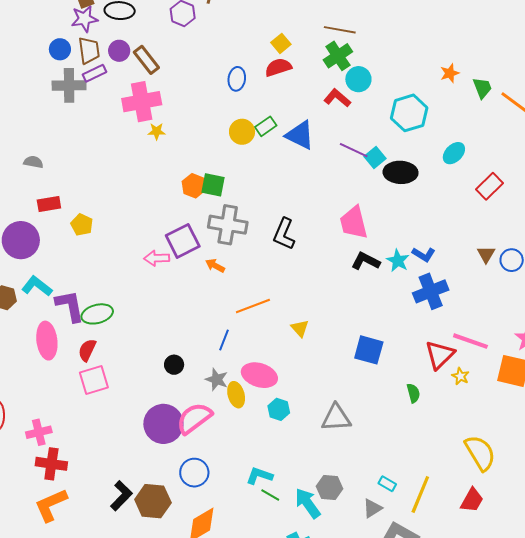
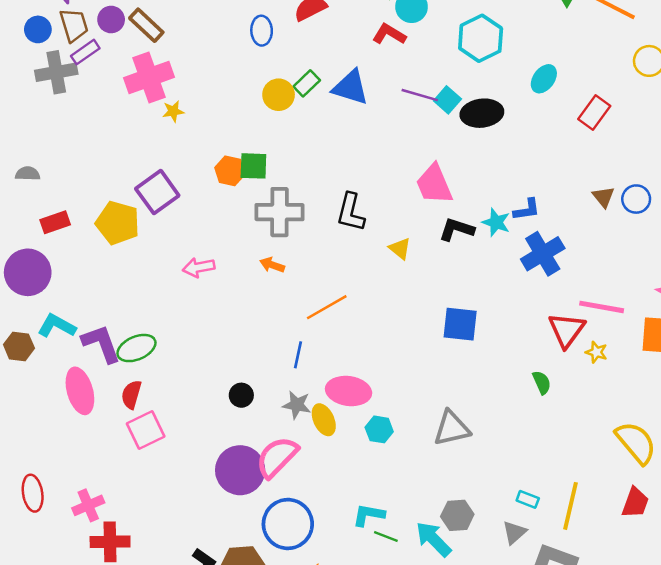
yellow pentagon: (82, 225) -> (118, 223), moved, size x1.6
purple square: (183, 241) -> (157, 192), moved
blue L-shape: (424, 254) -> (527, 210), turned -30
yellow triangle: (300, 328) -> (400, 248), moved
blue square: (369, 350) -> (460, 324), moved
blue circle: (194, 473) -> (288, 524), size x1.4

